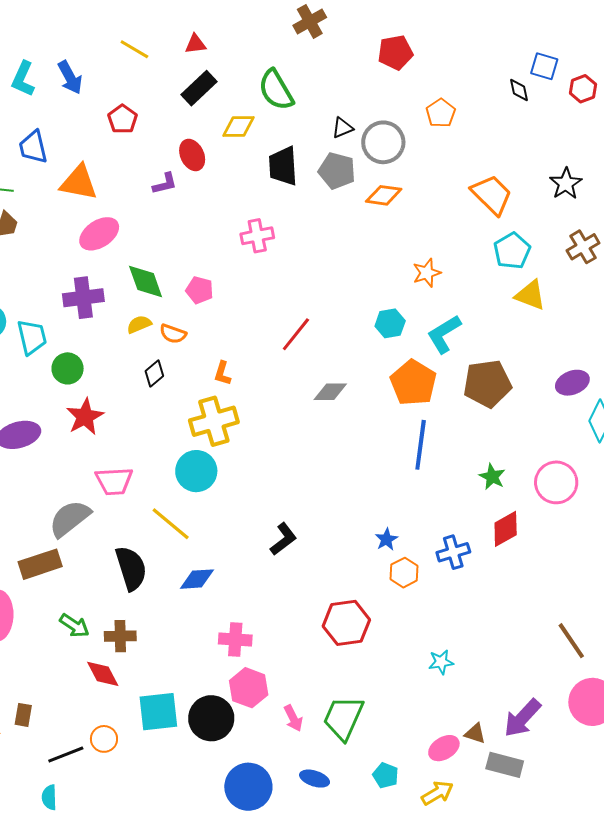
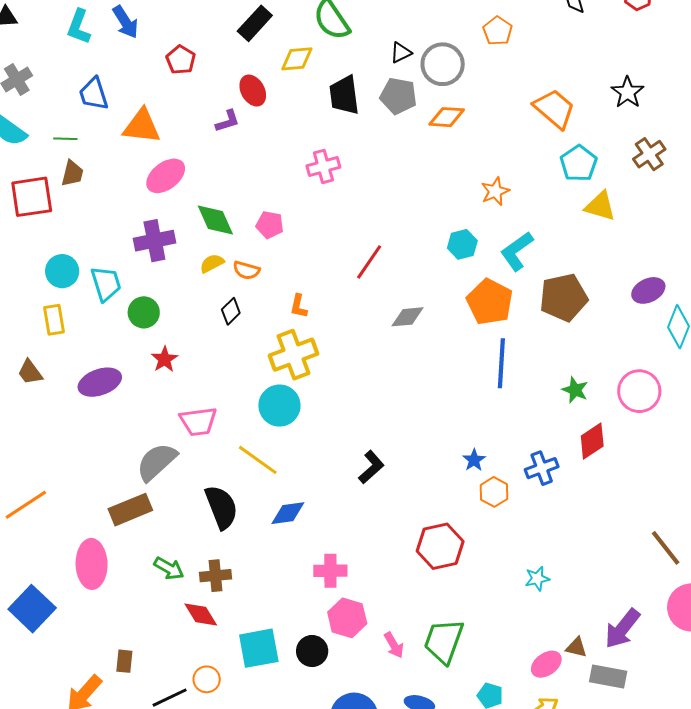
red star: (85, 417) -> (165, 359), size x0.7
black circle: (211, 718) -> (312, 651), size x0.7

